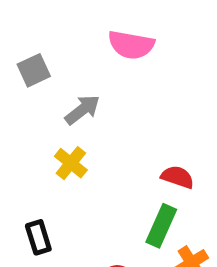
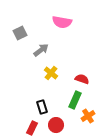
yellow cross: (71, 163) -> (51, 73), moved
black rectangle: (38, 237) -> (42, 107), moved

